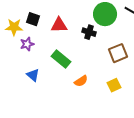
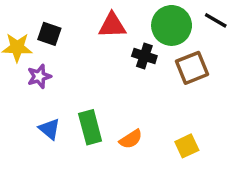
red triangle: (59, 25) -> (112, 25), moved
brown square: (118, 53) -> (192, 68), moved
green rectangle: (61, 59) -> (90, 127), moved, turned 36

